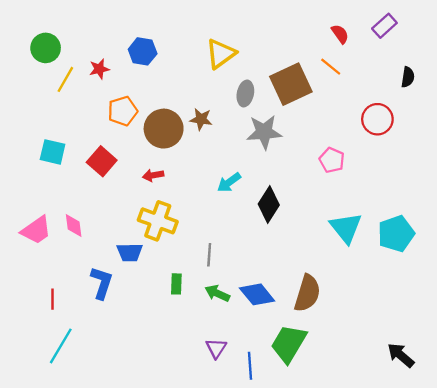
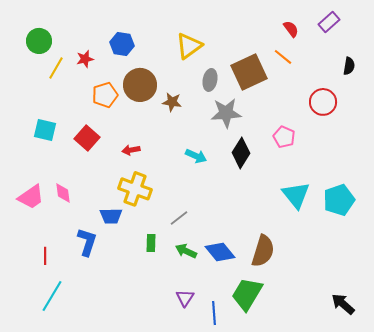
brown circle: (164, 129) -> (140, 85), moved
cyan arrow: (229, 182) -> (196, 156), turned -120
black diamond: (269, 204) -> (241, 153), moved
gray line: (209, 255) -> (179, 218), turned 48

